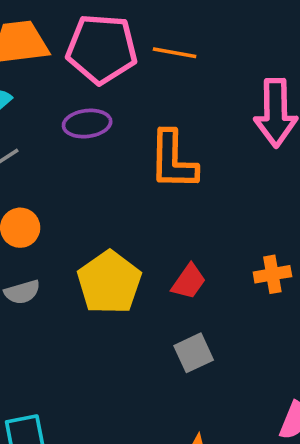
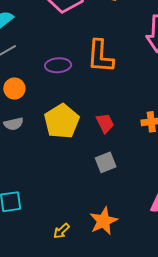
purple ellipse: (87, 124) -> (58, 65), moved
red trapezoid: (189, 282) -> (105, 123), turned -65

